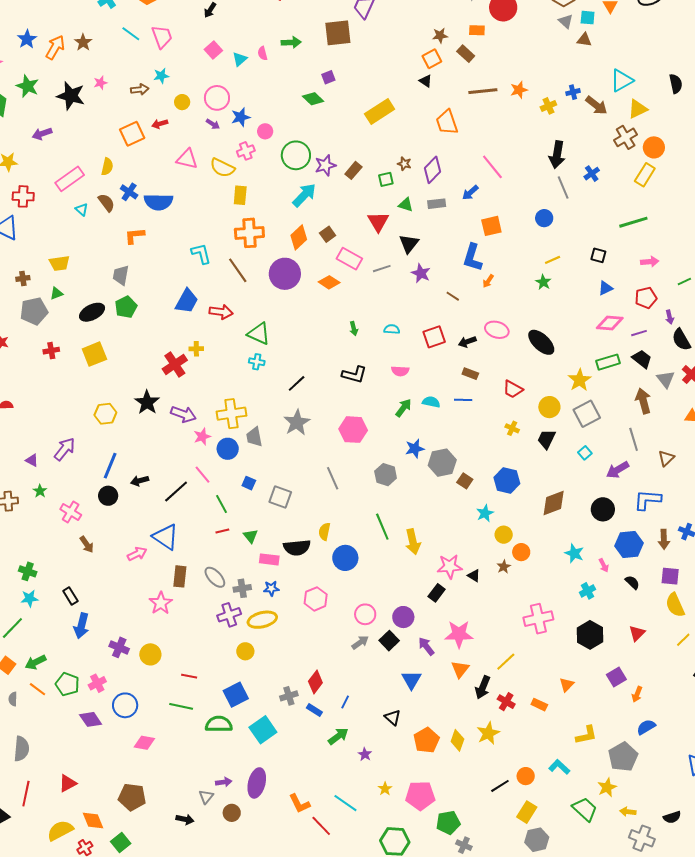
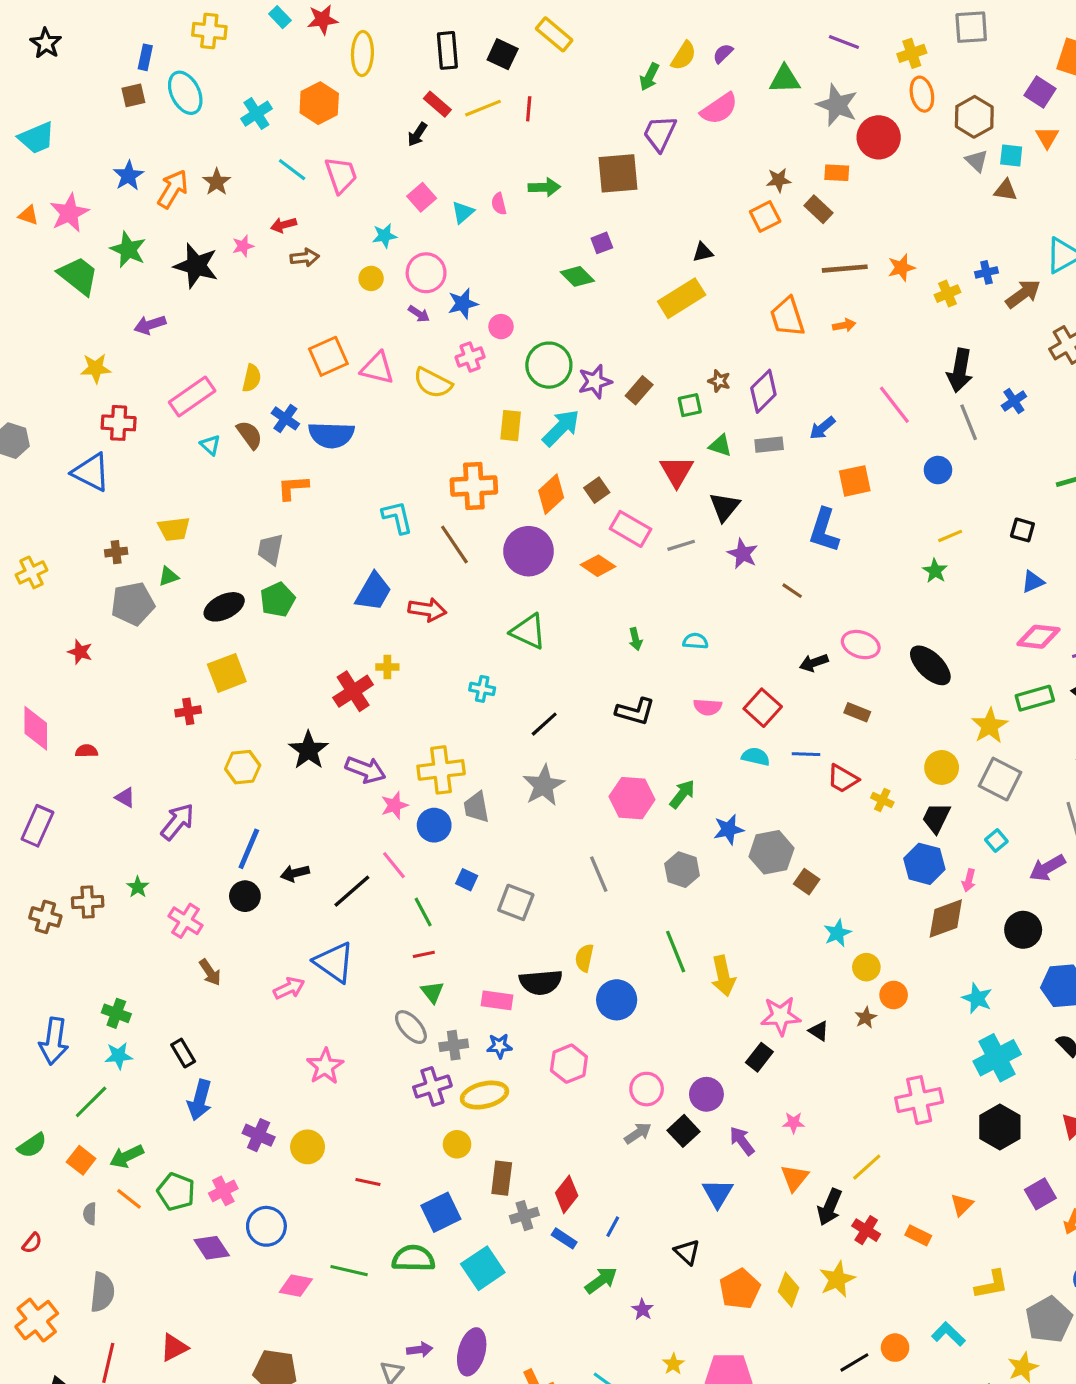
cyan star: (161, 76) -> (385, 236), moved
black triangle: (426, 81) -> (703, 252), moved, turned -48
brown arrow: (596, 105) -> (1023, 294), turned -75
red arrow: (160, 124) -> (284, 225), moved
orange square: (132, 134) -> (328, 356), moved
pink line: (492, 167) -> (894, 405), moved
yellow rectangle: (240, 195) -> (511, 426), moved
orange arrow: (488, 281) -> (844, 325), moved, turned -136
green triangle: (259, 334) -> (528, 631), moved
red square: (434, 337) -> (763, 708), moved, turned -30
red cross: (51, 351) -> (188, 711), moved
brown rectangle: (470, 374) -> (857, 712), moved
red trapezoid: (513, 389) -> (843, 779), moved
green arrow: (403, 408) -> (682, 794), moved
gray square: (587, 414) -> (1000, 779), turned -36
purple triangle: (32, 460) -> (125, 797), moved
blue hexagon: (507, 481) -> (924, 864), moved
green triangle: (251, 536) -> (432, 992), moved
pink arrow: (604, 565) -> (969, 880), moved, turned 40
brown rectangle: (180, 576) -> (502, 1178), moved
cyan cross: (588, 591) -> (997, 1058), size x1.8
pink star: (459, 634) -> (794, 1123), size x0.5
green line: (181, 706) -> (349, 1271), moved

